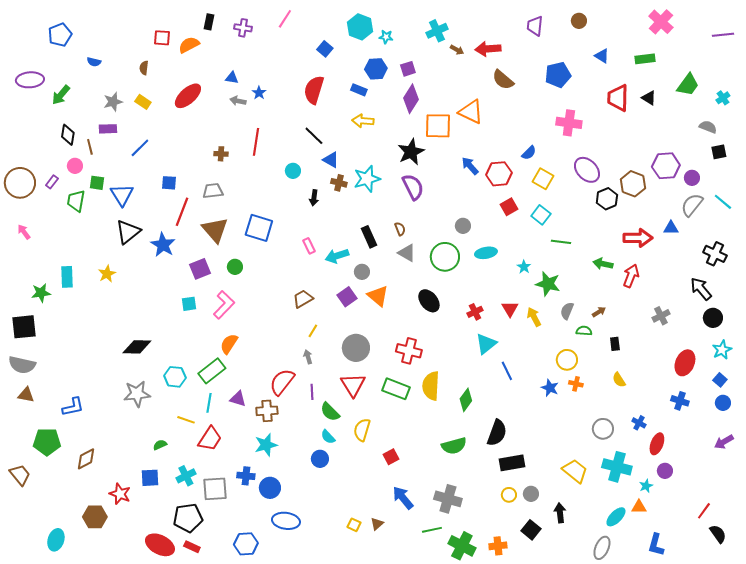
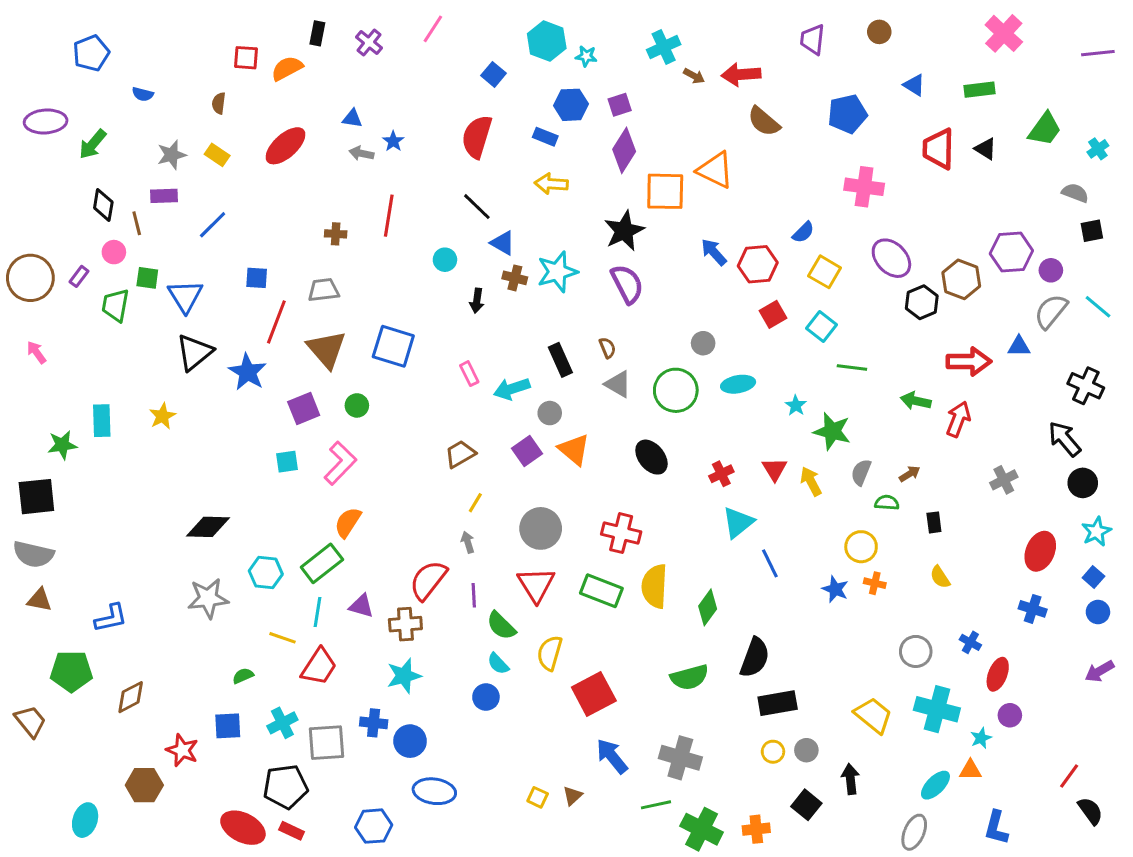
purple cross: (243, 28) -> (369, 43), turned 30
red square: (391, 457) -> (594, 694), size x1.8

